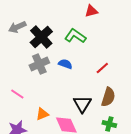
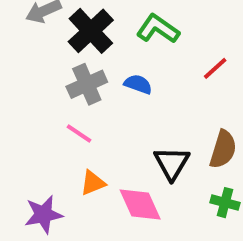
red line: (102, 68) -> (215, 68), moved
pink line: (17, 94) -> (79, 134), moved

